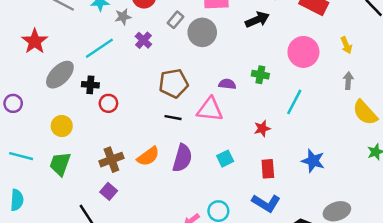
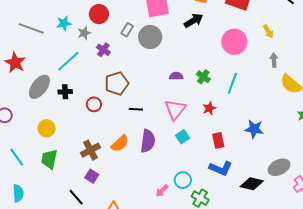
green cross: (260, 75) -> (203, 77), moved, turned 32
brown pentagon: (173, 83) -> (117, 83), moved
red circle: (108, 103) -> (94, 104), moved
pink triangle: (210, 109) -> (175, 109), moved, turned -50
cyan line: (21, 156) -> (17, 157), turned 48

